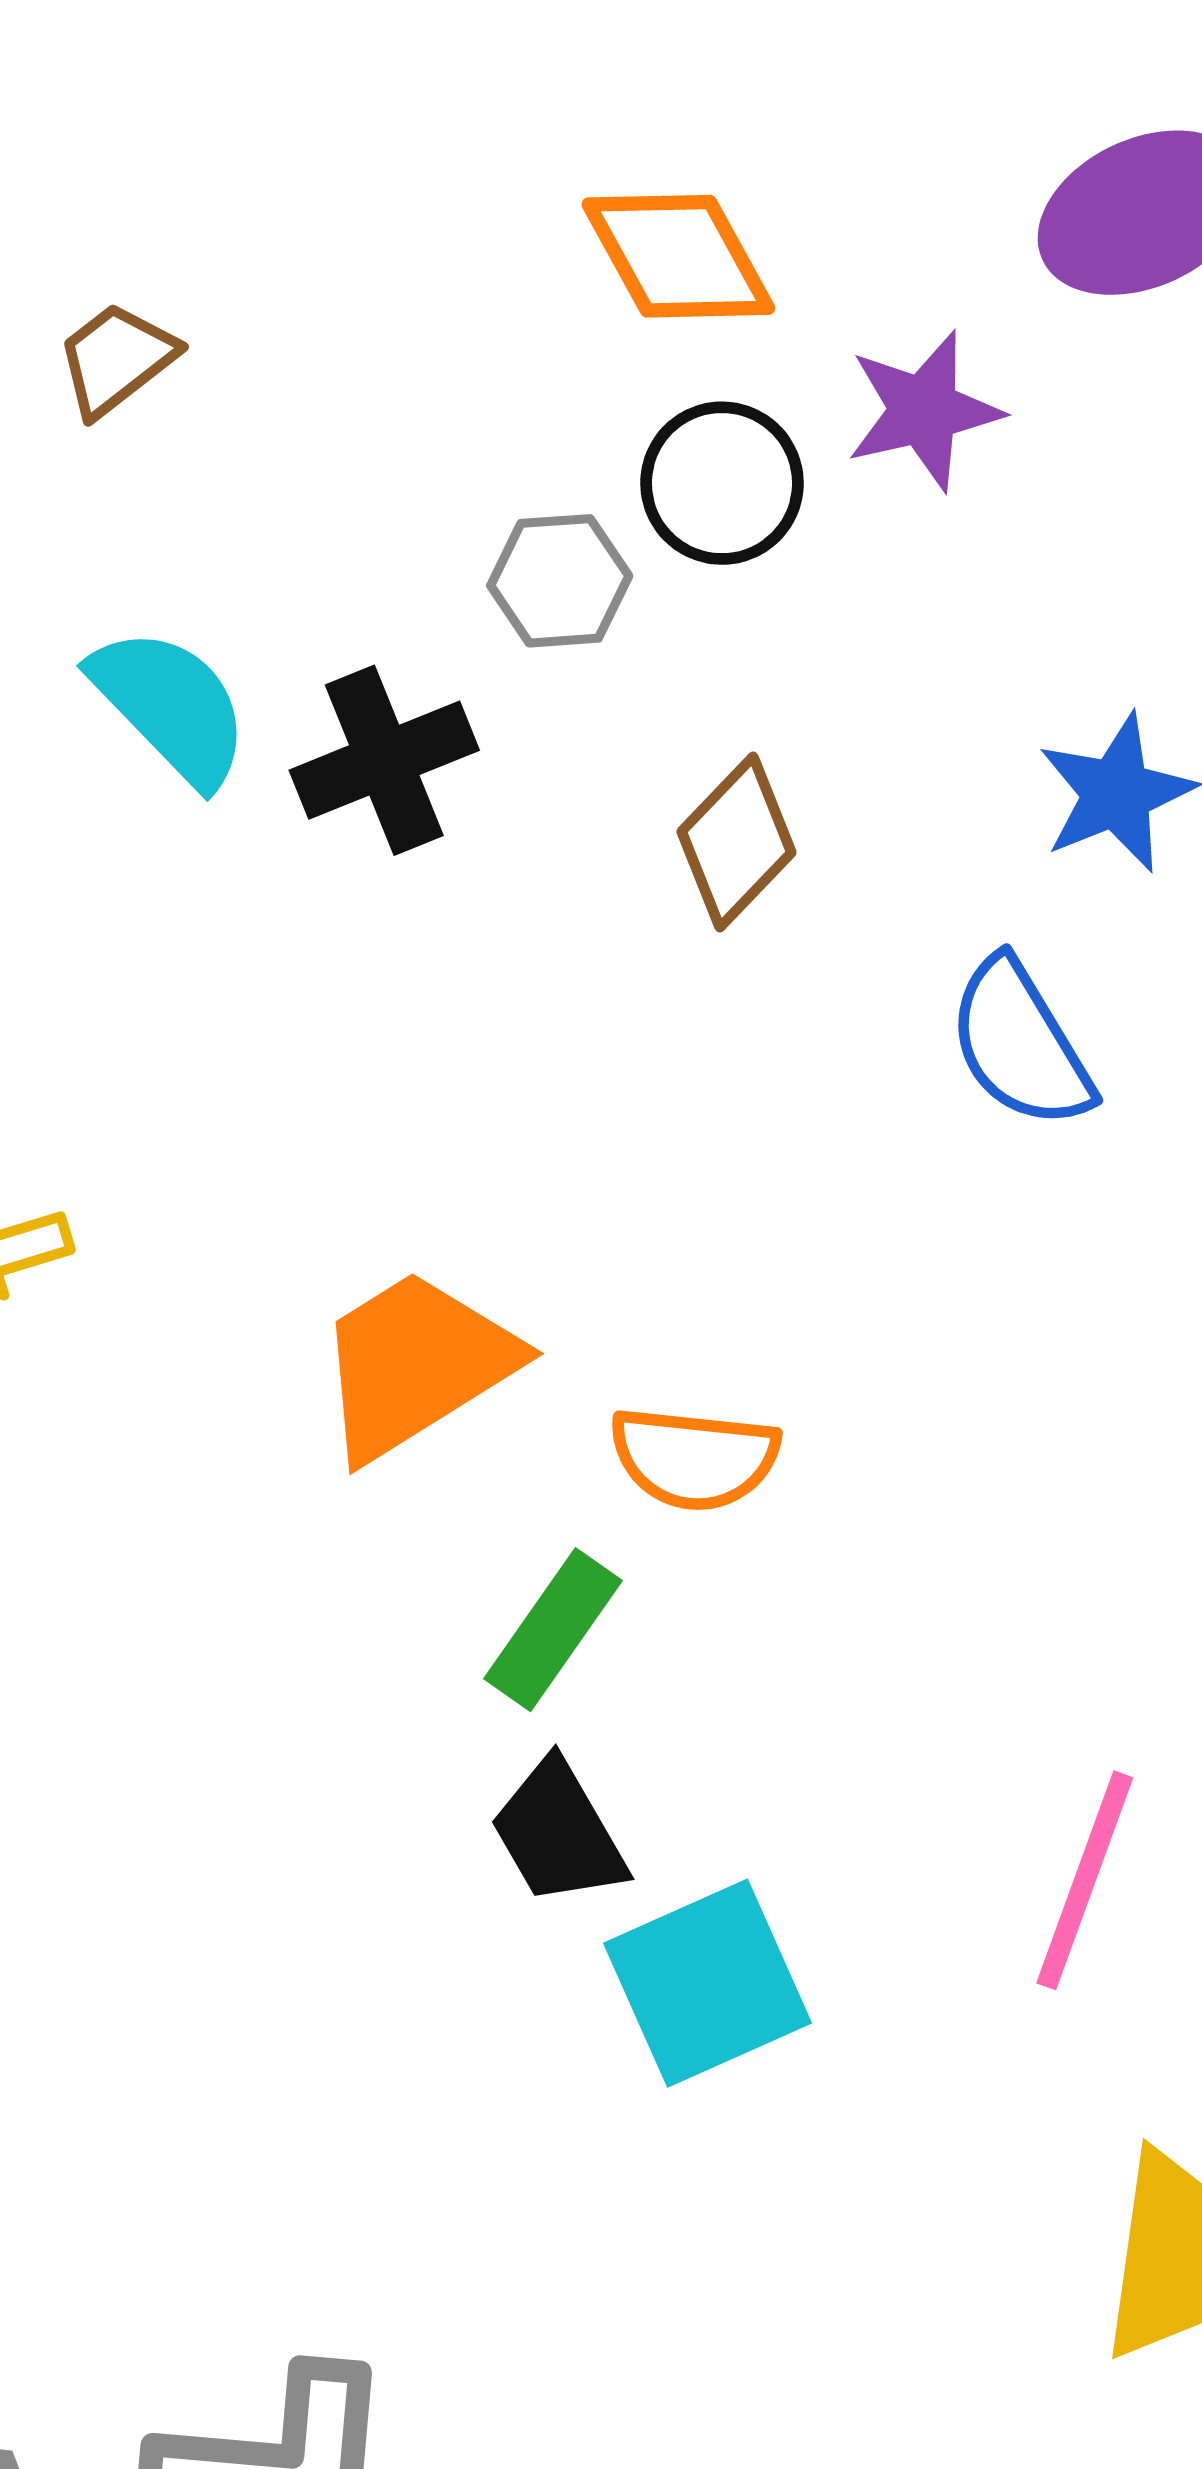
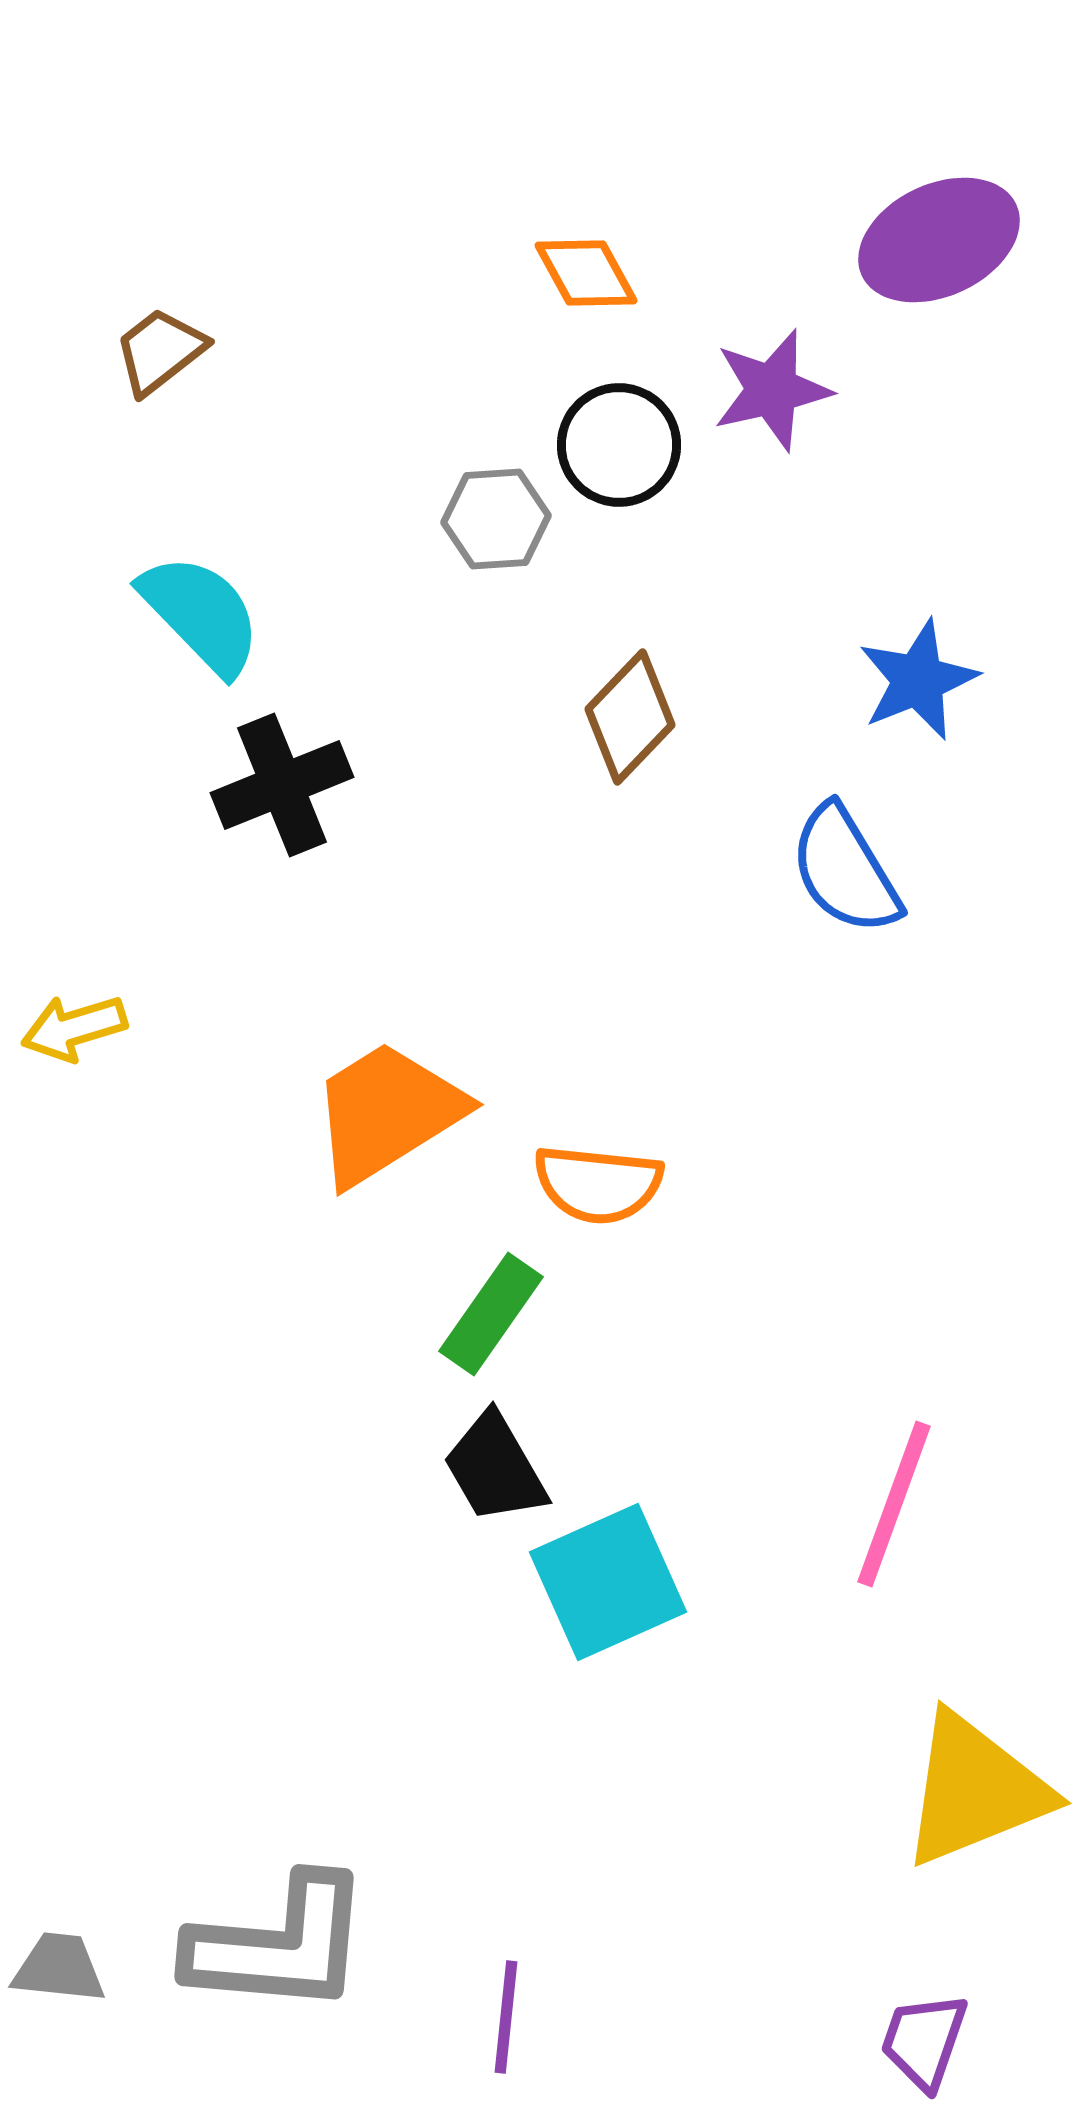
orange diamond: (678, 256) -> (586, 273), size x0.7
black cross: (384, 760) -> (282, 785), moved

